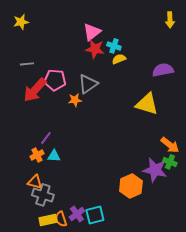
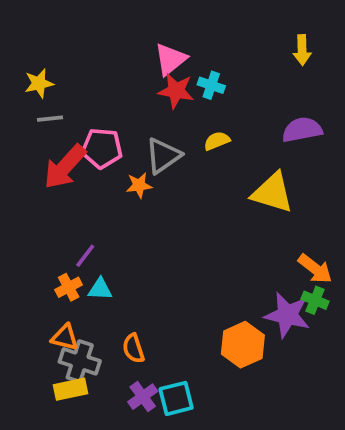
yellow arrow: (170, 20) -> (302, 50), moved
yellow star: (21, 22) -> (39, 83), moved
yellow semicircle: (119, 59) -> (217, 141), moved
orange semicircle: (61, 219) -> (133, 348), moved
yellow rectangle: (48, 220) -> (70, 389), moved

